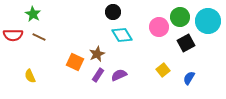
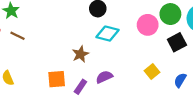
cyan diamond: (122, 35) -> (108, 34), turned -45
orange square: (75, 62) -> (57, 79), moved, turned -30
purple rectangle: (98, 75) -> (80, 87), moved

